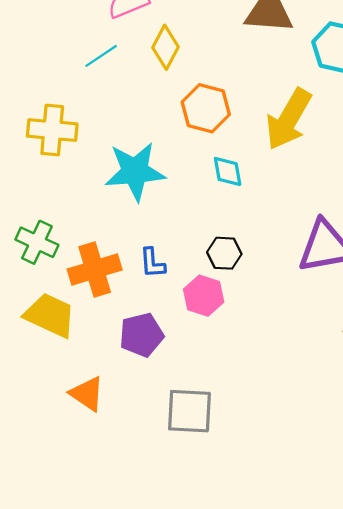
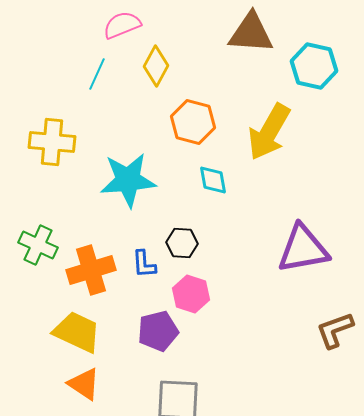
cyan line: (101, 56) -> (97, 74), turned -32
black hexagon: (224, 253) -> (182, 243), moved
yellow trapezoid: (50, 315) -> (77, 332), moved
purple pentagon: (142, 335) -> (158, 331), moved

